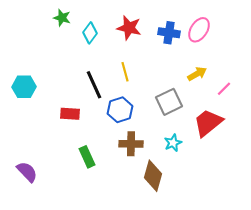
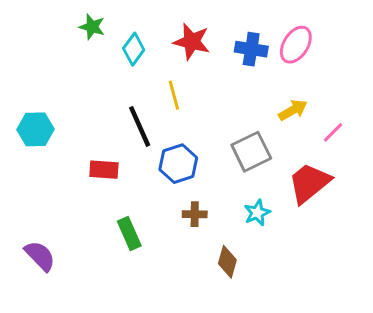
yellow line: (125, 72) -> (174, 95), moved
brown cross: (131, 144) -> (195, 214), size x0.7
brown diamond: (153, 176) -> (227, 262), size x0.7

